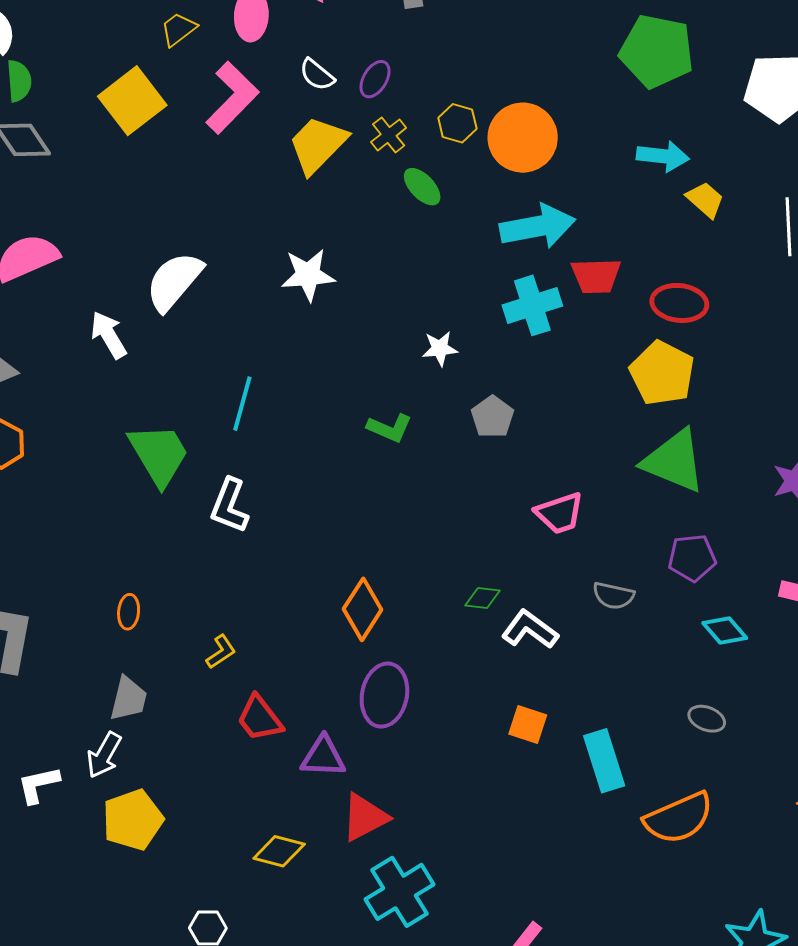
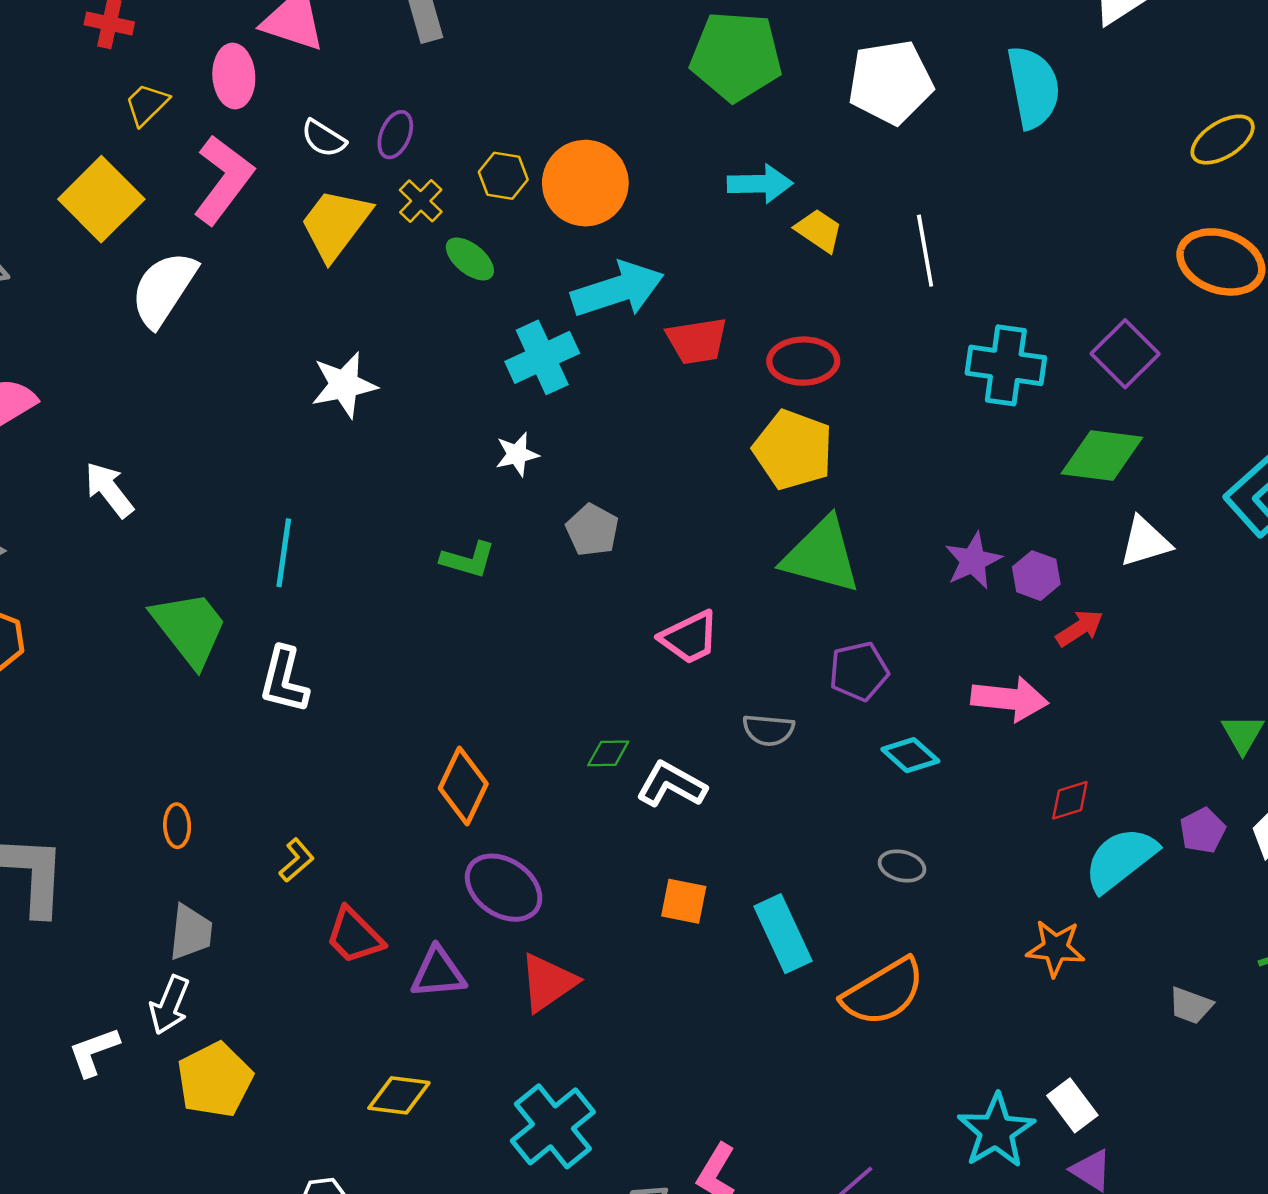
white semicircle: (174, 281) -> (164, 289), moved
cyan cross: (532, 305) -> (542, 357), moved
purple ellipse: (384, 695) -> (504, 888), turned -60
red triangle: (365, 817) -> (548, 982), moved

